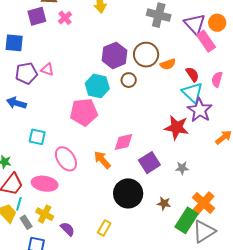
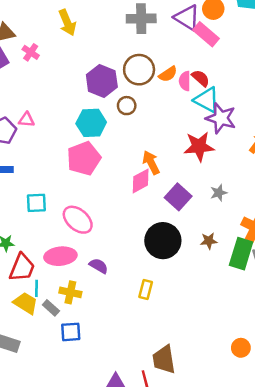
pink semicircle: (217, 79) -> (185, 81), moved
orange arrow: (102, 160) -> (151, 163), moved, turned 30
purple semicircle: (67, 229) -> (99, 266), moved

